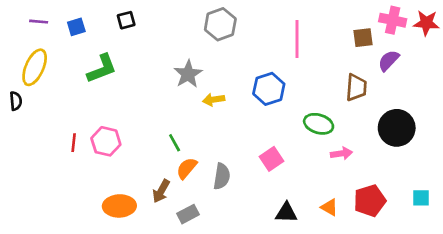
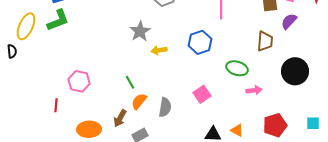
green L-shape: (102, 69) -> (58, 20), moved
red line: (74, 143) -> (56, 105), moved
orange triangle: (329, 207) -> (237, 130), moved

